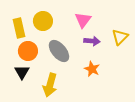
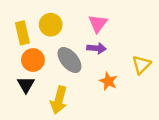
yellow triangle: (120, 37) -> (141, 65), moved
purple arrow: (92, 41) -> (97, 48), moved

